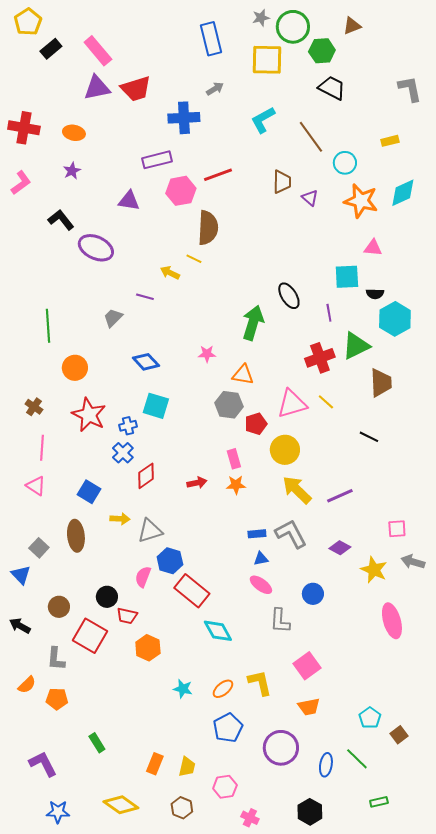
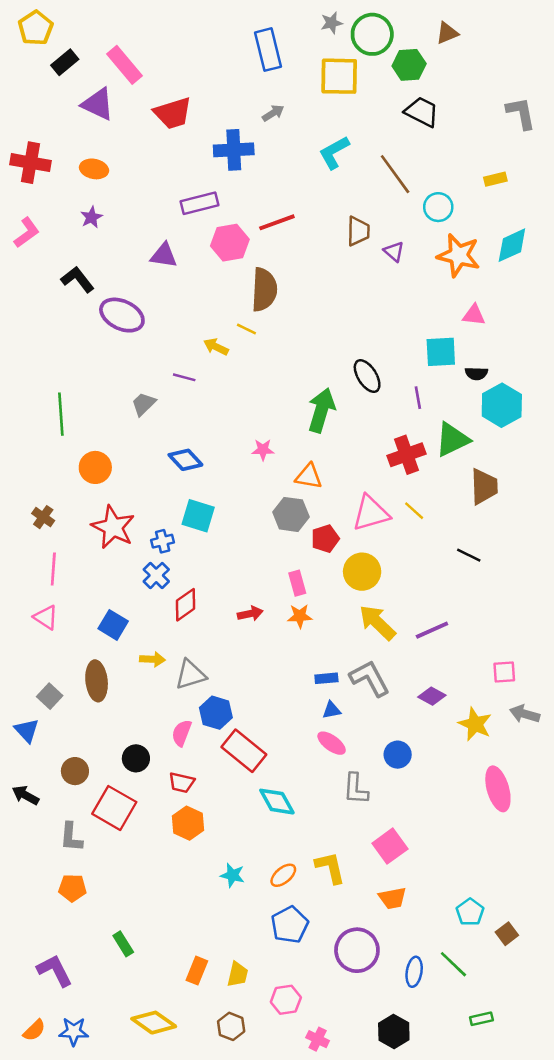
purple triangle: (97, 88) -> (98, 104), moved, turned 36
red trapezoid: (127, 616) -> (182, 783), moved
orange semicircle: (27, 685) -> (34, 1030), moved

